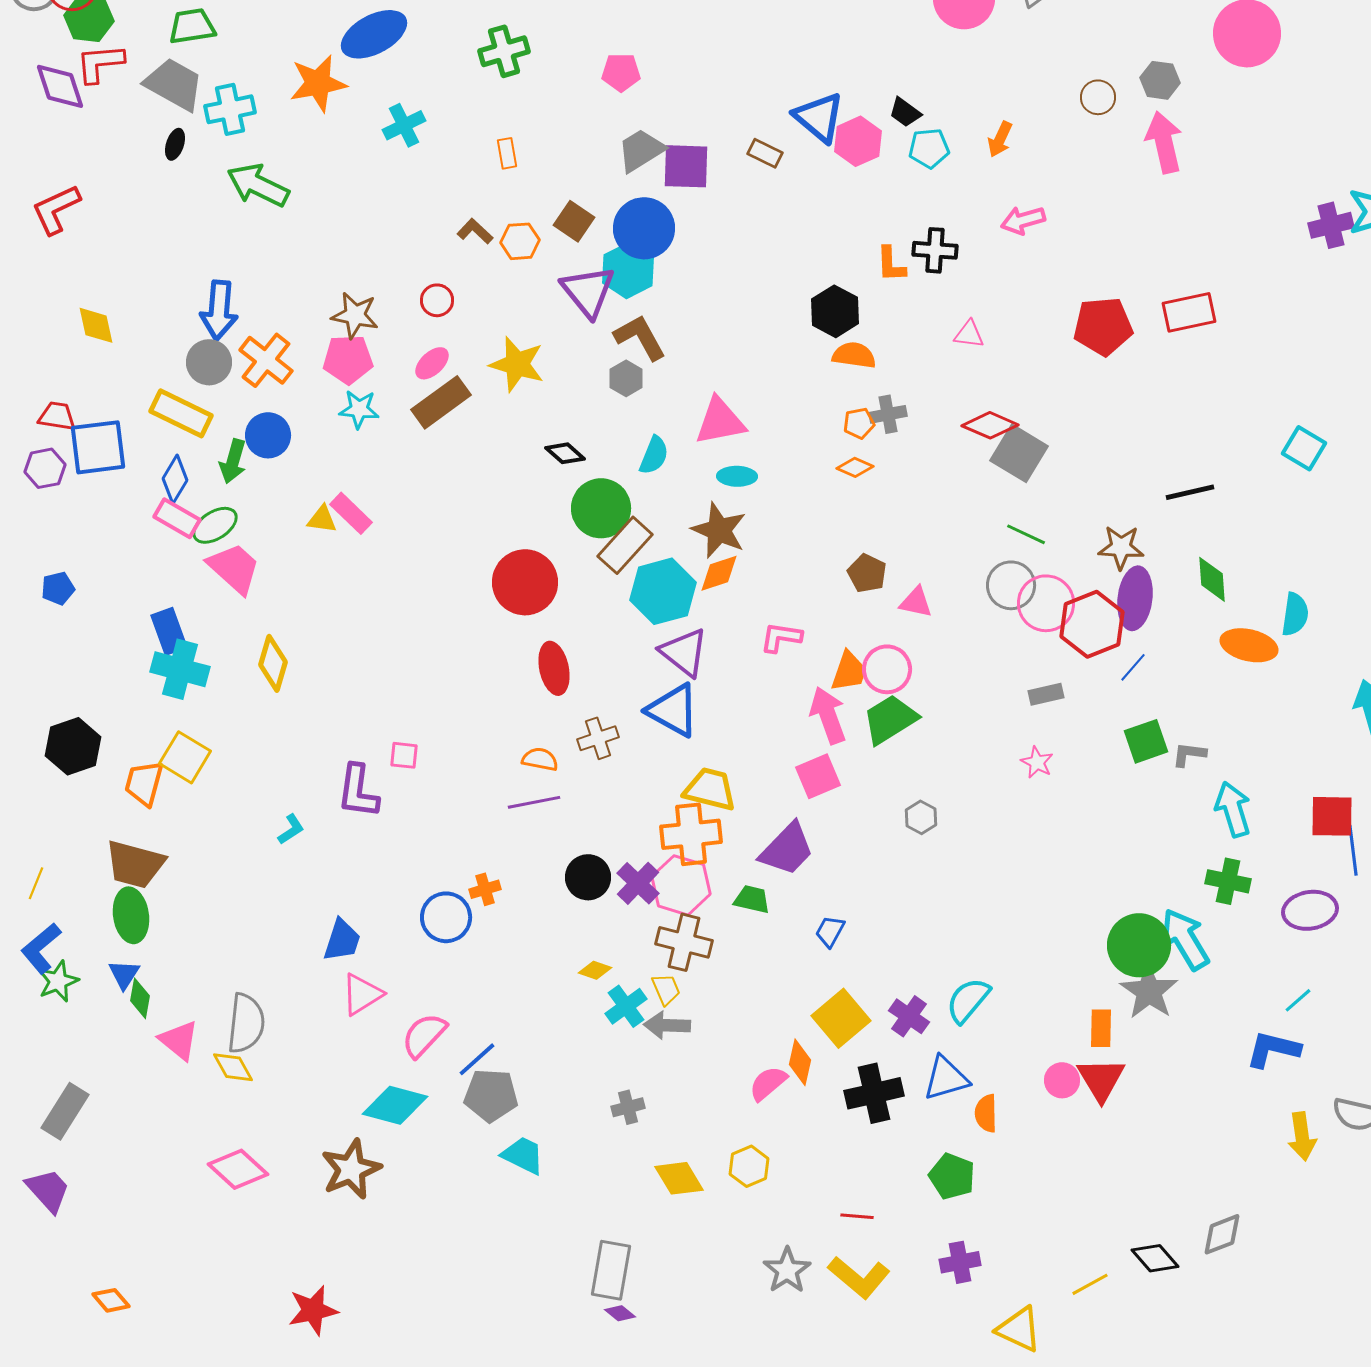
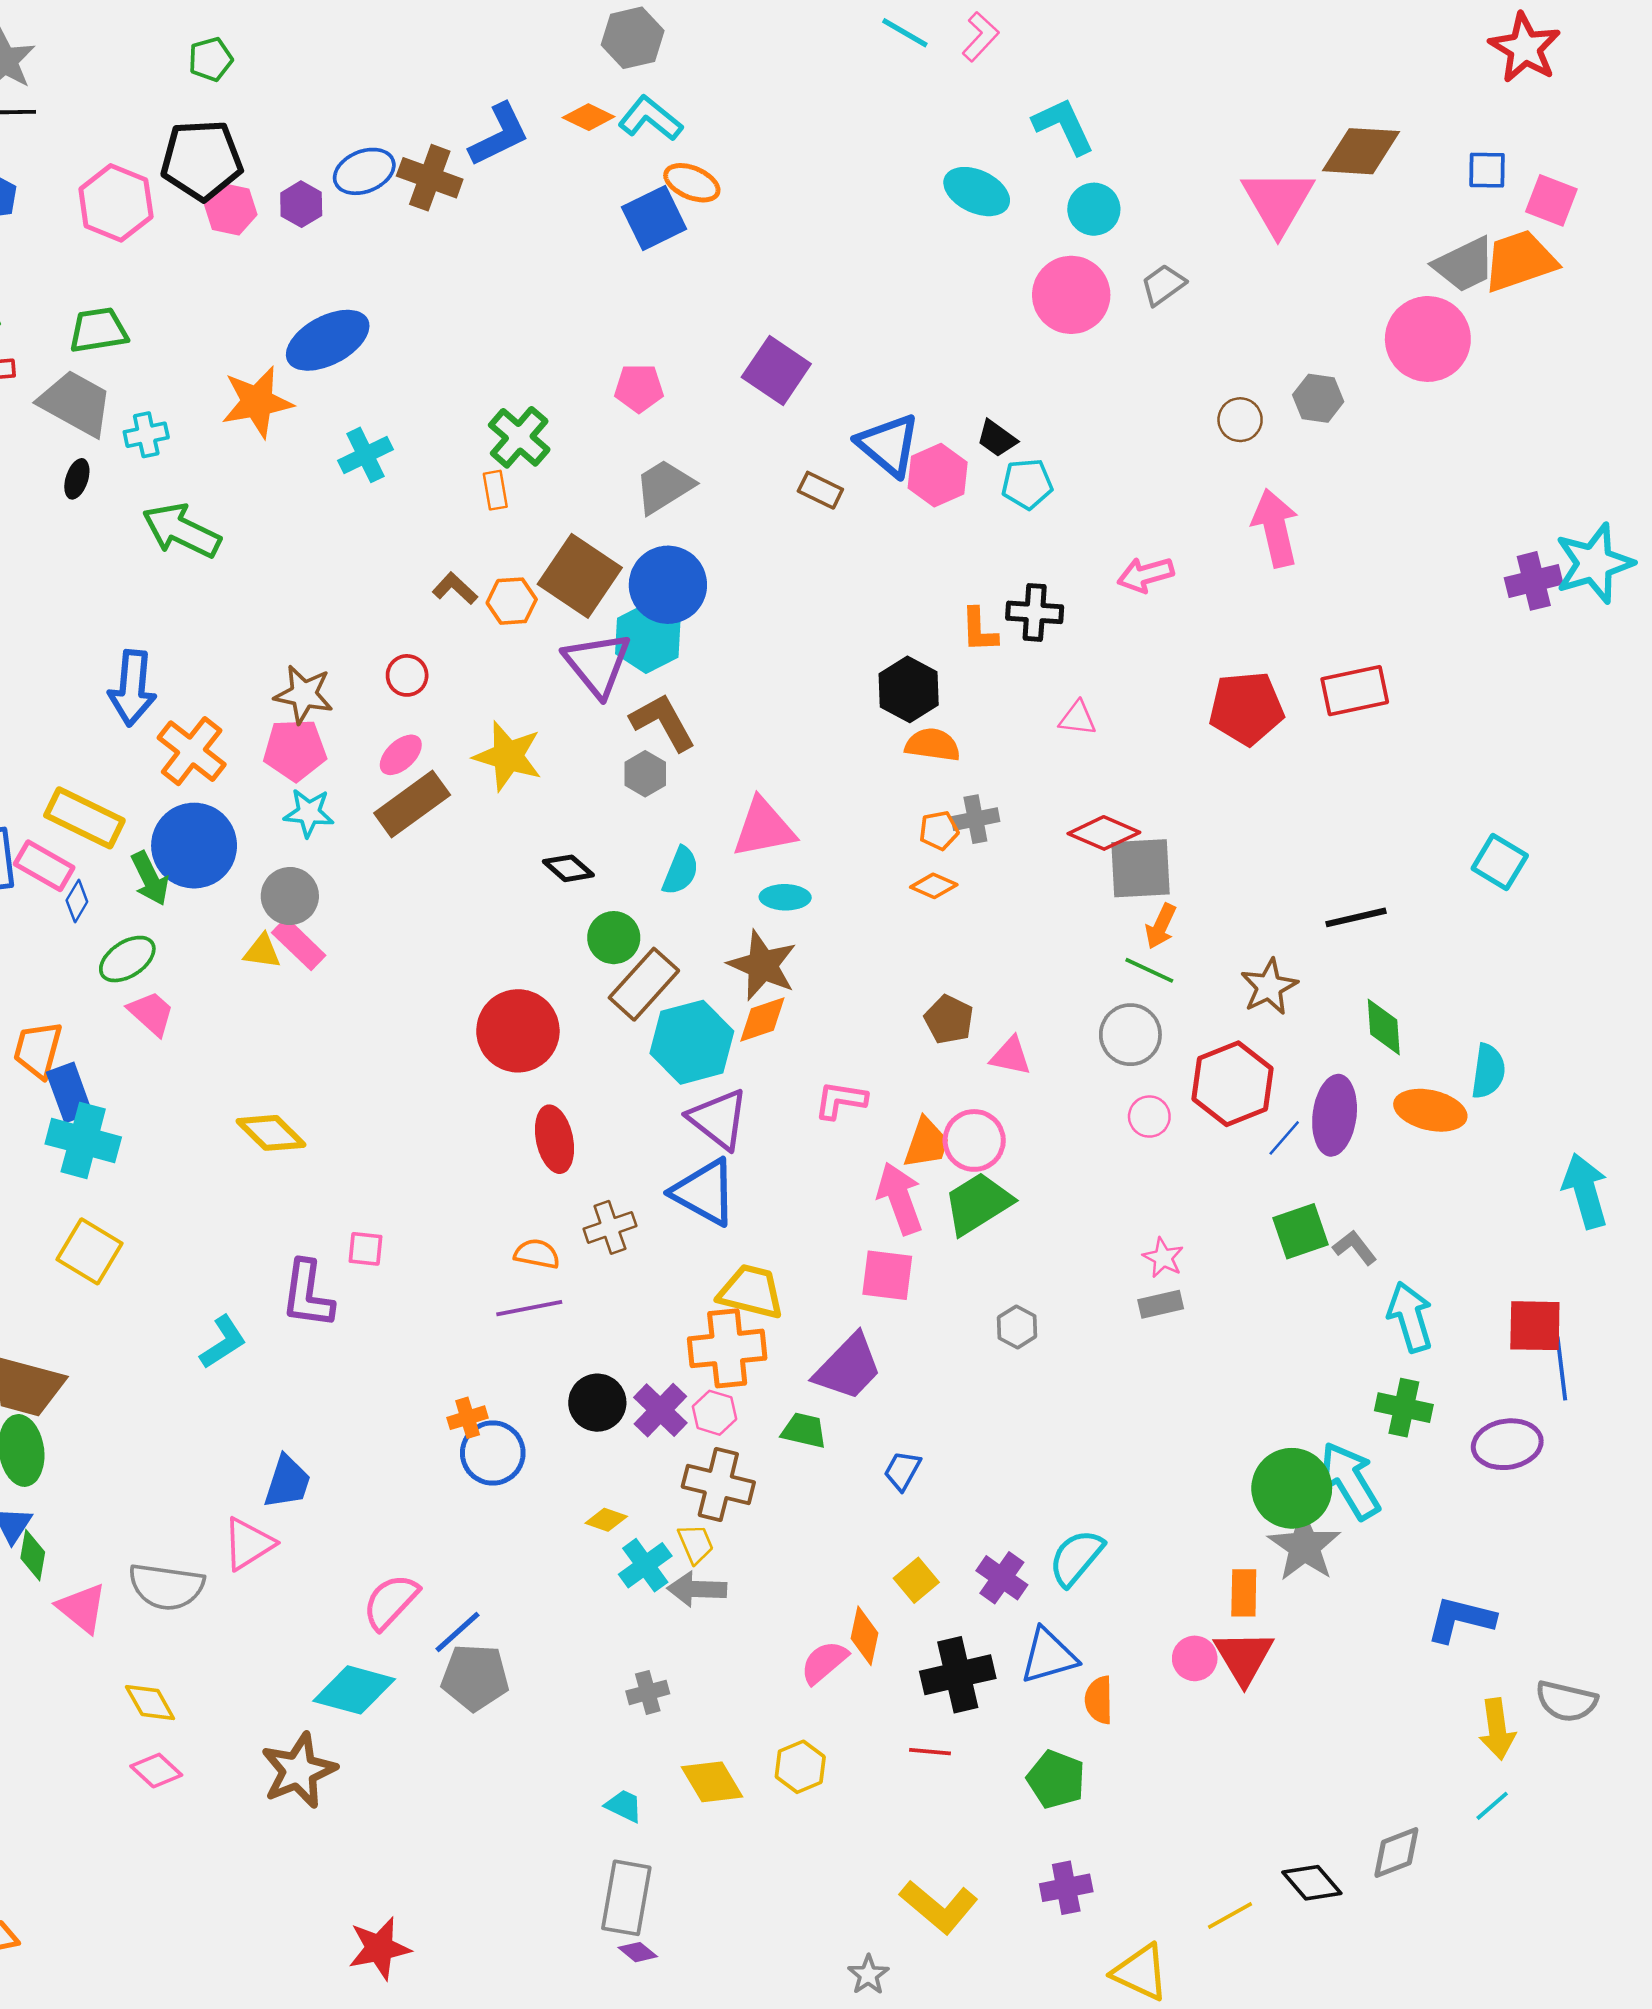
green cross: (504, 51) -> (519, 437), moved, turned -33
cyan cross: (230, 109) -> (146, 435), size x0.7
orange arrow: (1000, 139) -> (1161, 926), moved
pink arrow: (1164, 142) -> (1275, 528), moved
purple square: (686, 166) -> (776, 370), moved, turned 32
brown square: (574, 221) -> (580, 576), size x1.6
gray circle: (209, 362) -> (290, 896), moved
blue circle: (268, 435) -> (194, 846), size x1.5
gray square: (1019, 453) -> (1140, 868), turned -34
green arrow: (233, 461) -> (150, 878), turned -42
blue diamond: (175, 479) -> (77, 901), size x0.7
green circle: (601, 508) -> (614, 938), size x0.7
pink rectangle: (177, 518) -> (44, 866), moved
brown star: (1121, 547) -> (1269, 987), turned -30
pink trapezoid: (234, 568) -> (151, 1013), size x0.7
purple ellipse: (1135, 598) -> (1335, 1115), moved
pink circle: (1046, 603) -> (1149, 1117), moved, size x0.6
yellow diamond: (273, 663) -> (271, 1133), moved, turned -62
gray rectangle: (1046, 694) -> (1161, 1304), moved
gray L-shape: (1189, 754) -> (1355, 1248), turned 45
pink square: (818, 776) -> (887, 1275), turned 30
orange trapezoid: (144, 783) -> (38, 1050), moved
cyan L-shape: (291, 829) -> (223, 1342), size x1.4
pink hexagon: (681, 885) -> (715, 1413), size x0.6
blue circle: (446, 917) -> (493, 1453), moved
pink triangle: (362, 994) -> (248, 1544), moved
cyan line: (1298, 1000) -> (1492, 1806), moved
yellow square: (841, 1018) -> (916, 1580), size x0.6
gray semicircle: (246, 1023) -> (166, 1587), turned 92
yellow diamond: (233, 1067) -> (150, 1703), moved
cyan trapezoid: (523, 1155) -> (624, 1806), moved, size x0.7
pink diamond: (238, 1169) -> (156, 1771), size x0.7
red line: (857, 1216) -> (930, 1752), moved
gray star: (787, 1270) -> (868, 1975), moved, size x0.7
red star: (313, 1310) -> (379, 1948), moved

